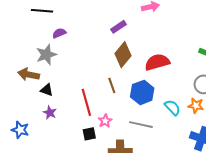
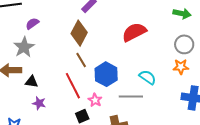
brown diamond: (123, 55) -> (79, 33), moved
brown line: (112, 85) -> (81, 60), moved
blue hexagon: (142, 92) -> (106, 74), moved
cyan semicircle: (172, 108) -> (148, 77), moved

